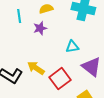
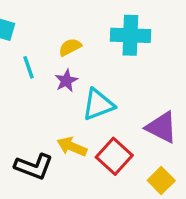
cyan triangle: (72, 47) -> (98, 105), moved, size x1.5

